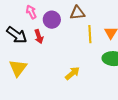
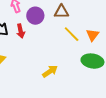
yellow line: (90, 34) -> (72, 34), turned -48

